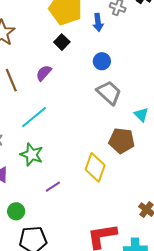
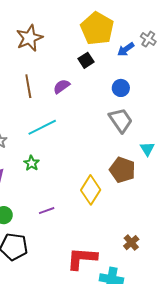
blue arrow: (98, 22) -> (126, 49), turned 48
green star: (32, 155) -> (32, 163), size x0.7
purple line: (53, 187) -> (47, 211), moved

